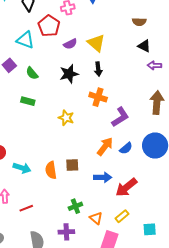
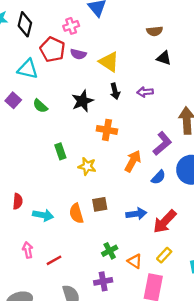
purple semicircle: (70, 44) -> (78, 54), moved, turned 48
purple arrow: (154, 65) -> (145, 92), moved
orange cross: (98, 97) -> (107, 130), moved
green rectangle: (28, 101) -> (60, 151), moved, turned 64
purple L-shape: (120, 117) -> (162, 143), moved
yellow star: (66, 118) -> (87, 166), moved
orange arrow: (105, 146) -> (133, 161), moved

